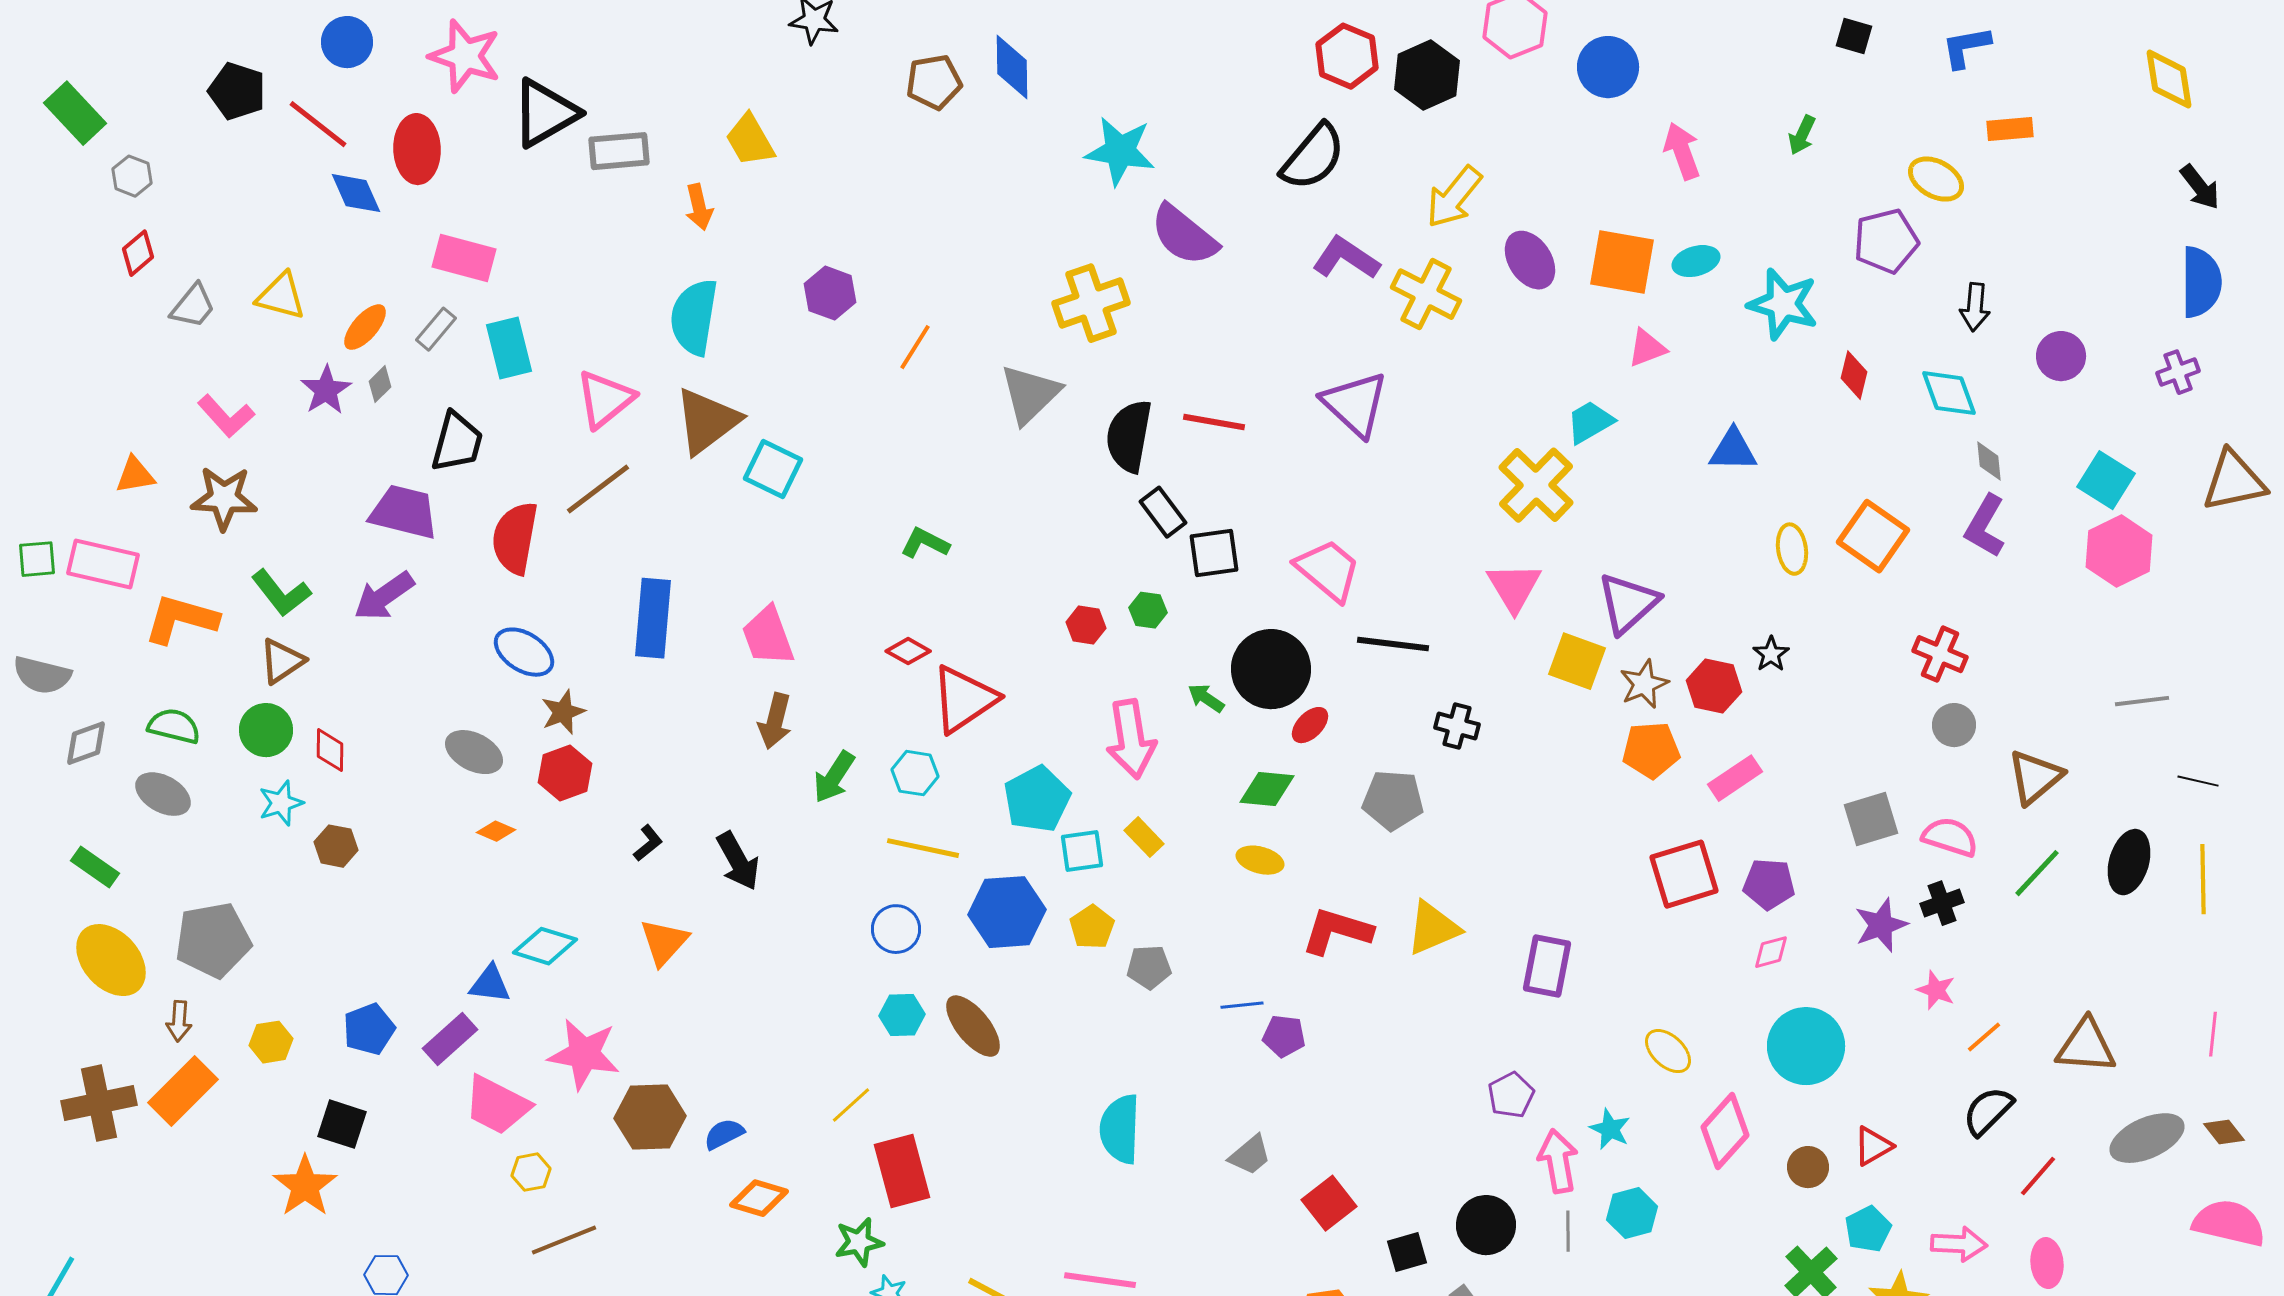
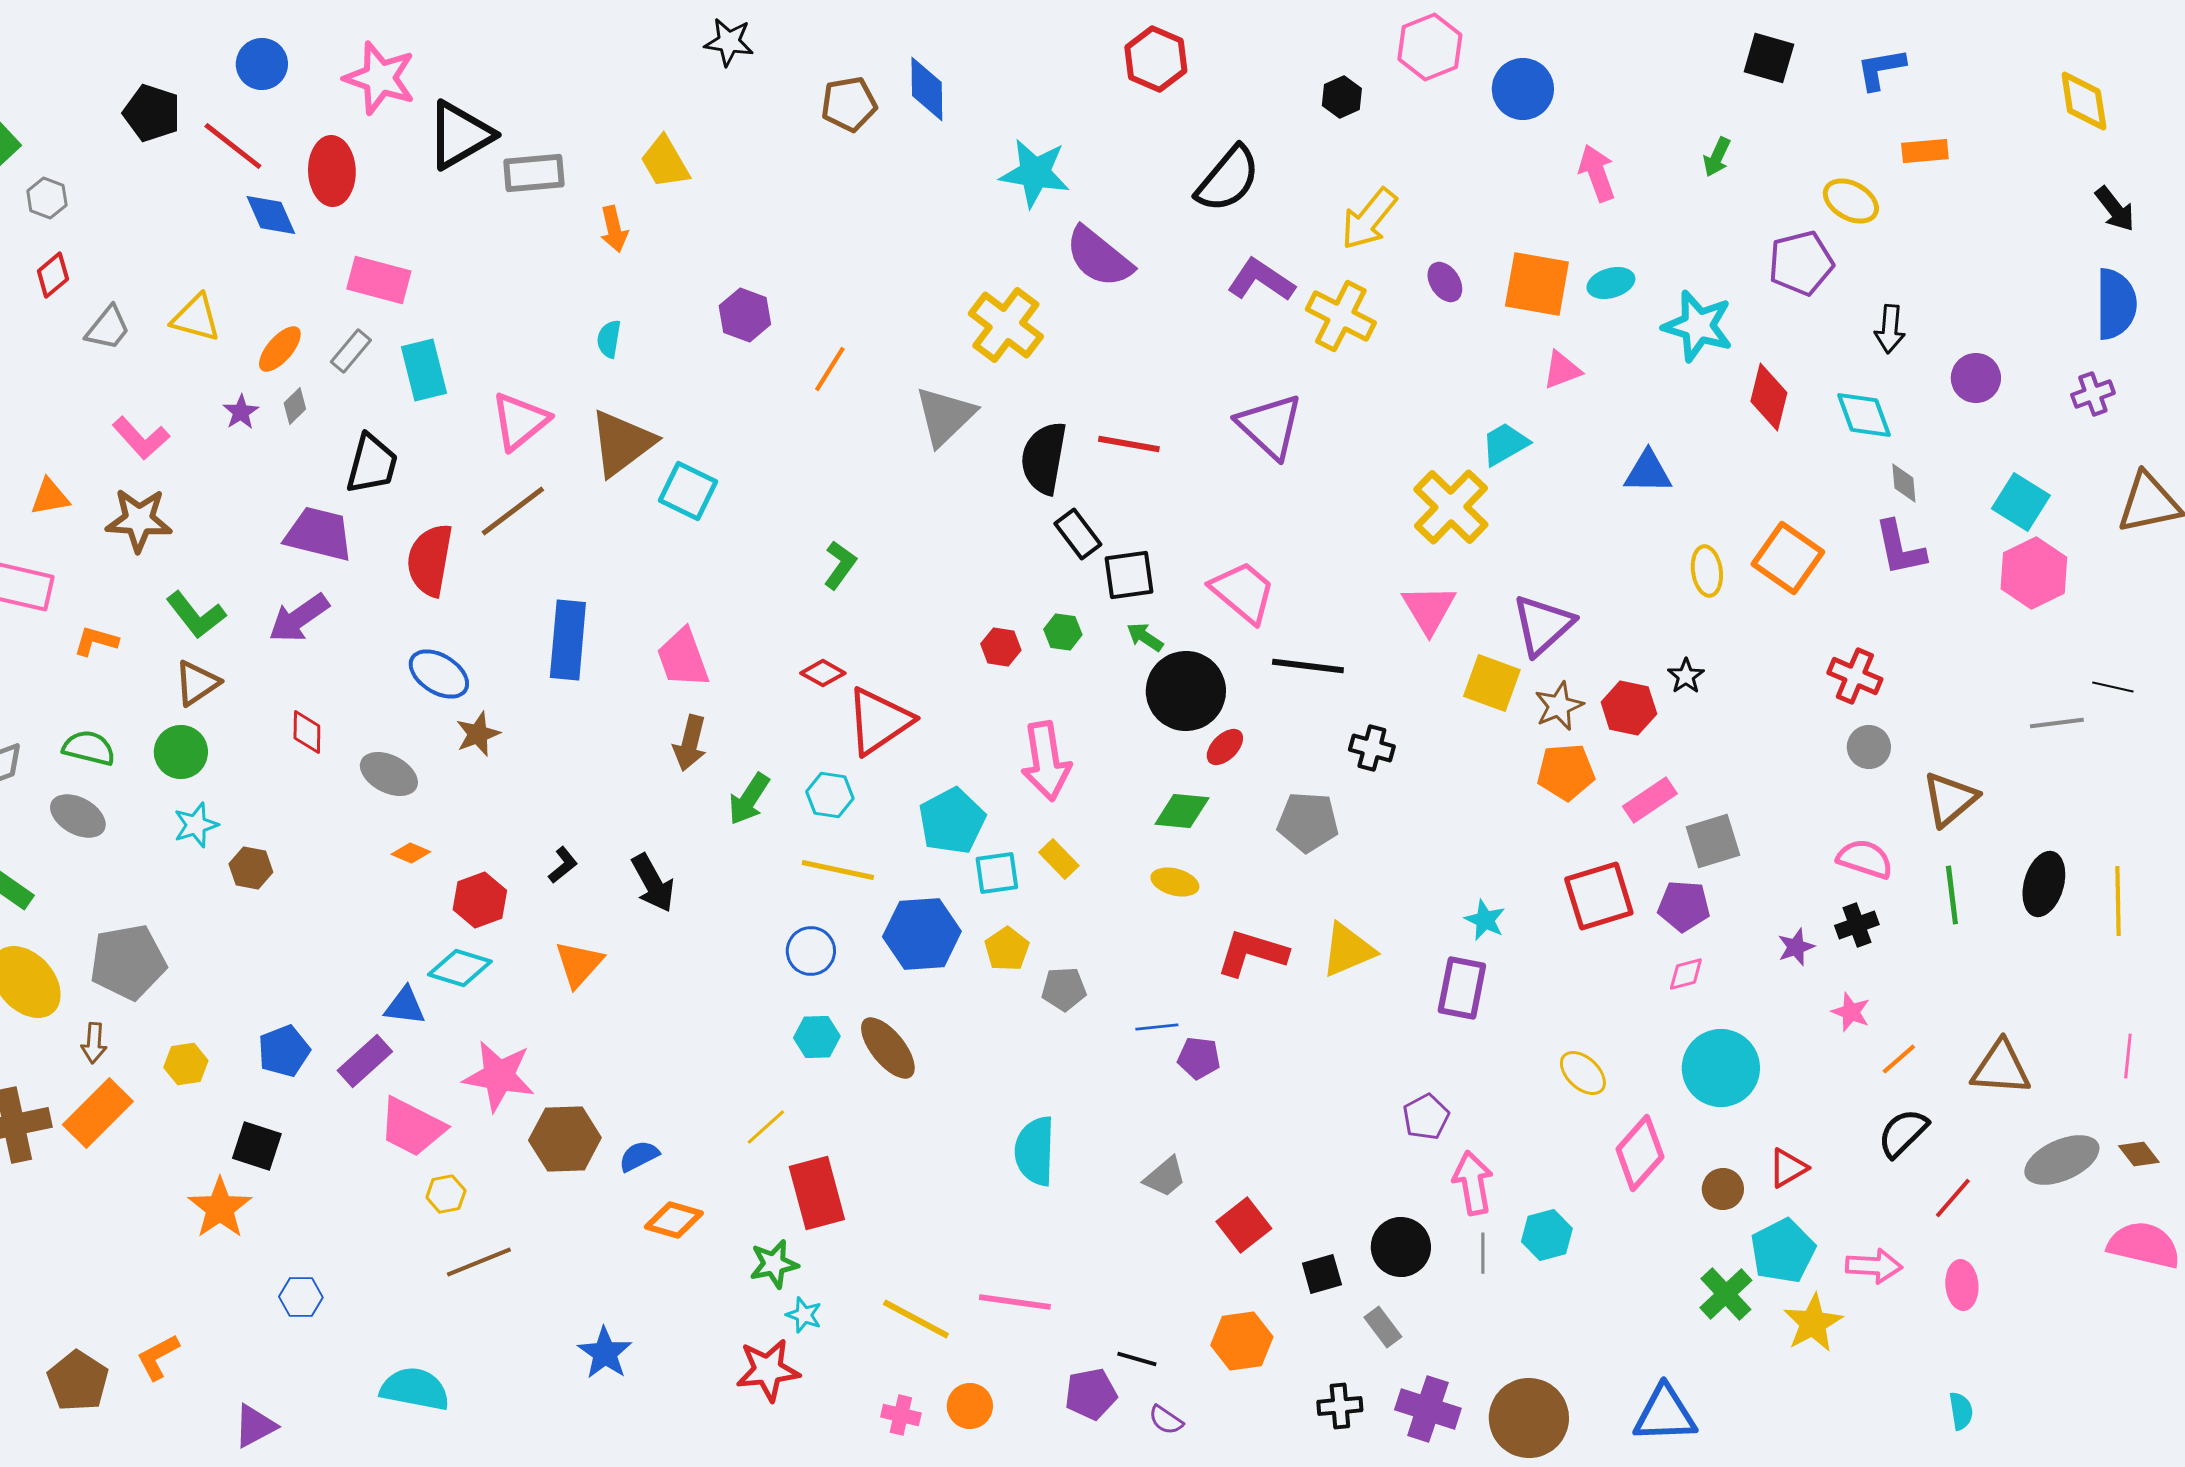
black square: (1854, 36) -> (1769, 58), size x1.4
red hexagon: (1347, 56) -> (1156, 59), moved
black hexagon: (1427, 75) -> (1342, 97), size x0.6
purple ellipse: (1530, 260) -> (1445, 282), size x0.7
yellow cross: (1091, 303) -> (1006, 325), turned -34
cyan semicircle: (694, 317) -> (609, 339), size x0.5
red diamond: (1854, 375) -> (1769, 397), size x1.4
purple star: (326, 390) -> (241, 412), size x0.7
purple L-shape: (1985, 526) -> (1900, 548), turned -42
green L-shape: (925, 543) -> (840, 565), turned 99
orange L-shape: (181, 619) -> (96, 641), size x0.6
green arrow: (1206, 698) -> (1145, 637), moved
red diamond: (330, 750) -> (307, 732), moved
red hexagon: (565, 773) -> (480, 900), moved
black line: (2198, 781) -> (2113, 687), moved
gray square: (1871, 819) -> (1713, 841), moved
green line: (2037, 873) -> (1952, 895), turned -50
purple star: (1881, 925) -> (1796, 947), size x0.7
cyan star: (1610, 1129) -> (1485, 920), moved
cyan pentagon: (1868, 1229) -> (1783, 1251), size x1.4

